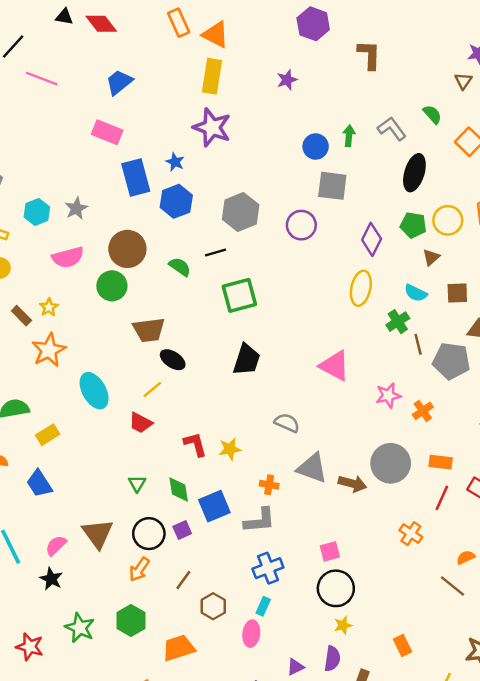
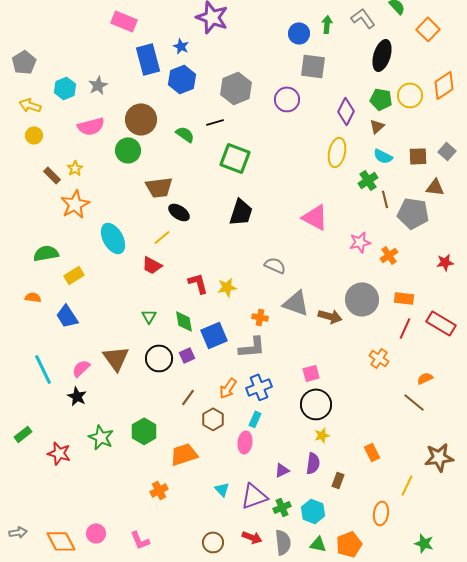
brown triangle: (431, 257) -> (377, 126), moved
green square: (239, 295) -> (235, 158), turned 36
orange arrow: (139, 569) -> (228, 388), moved

